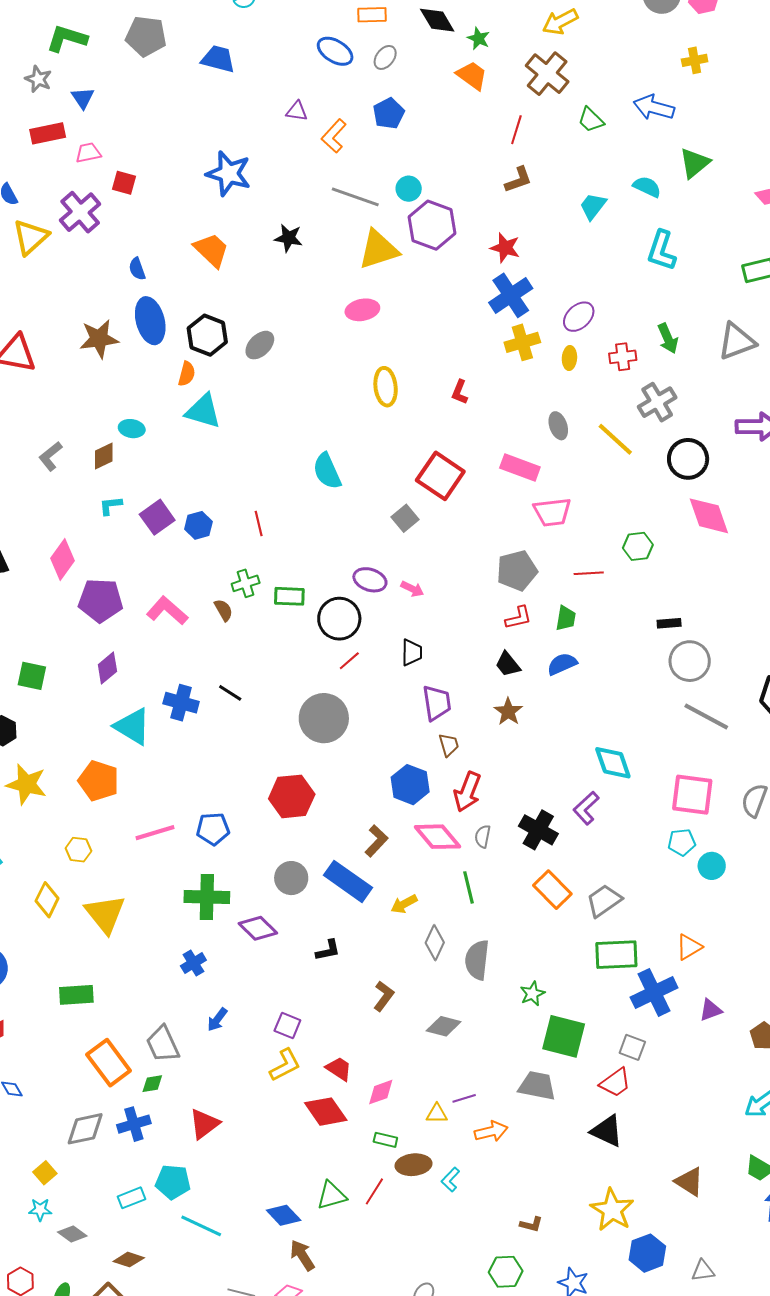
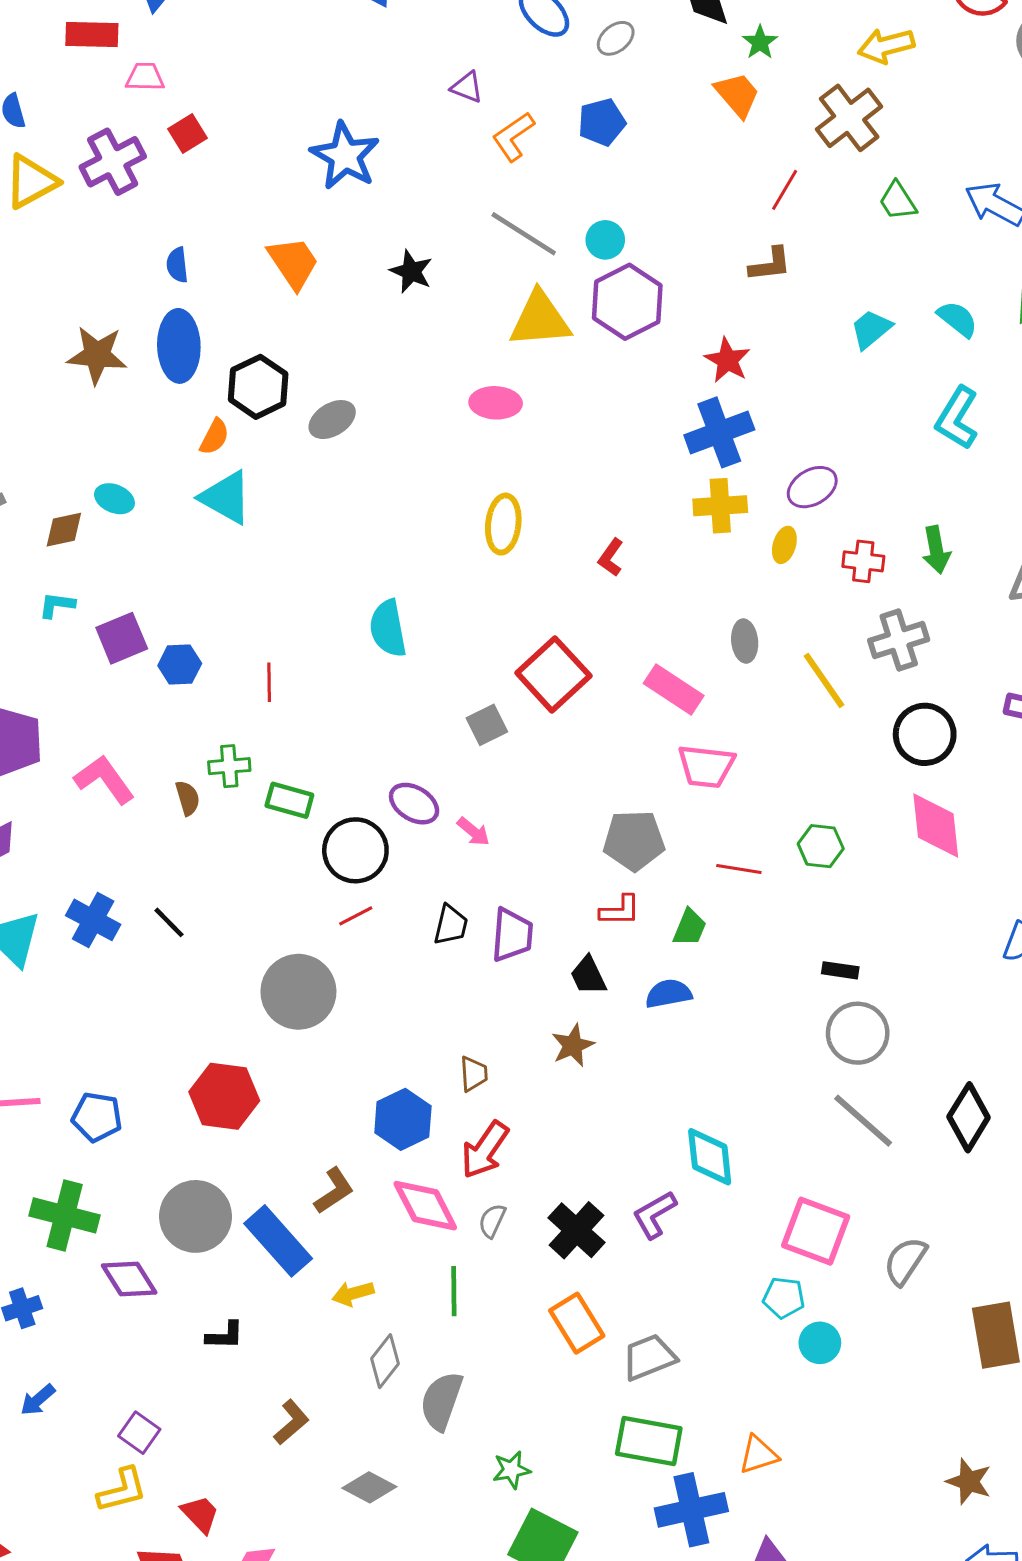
red square: (124, 183) -> (187, 134), turned 30
purple trapezoid: (437, 703) -> (512, 935), moved
gray circle: (291, 878) -> (196, 1216), size x1.4

